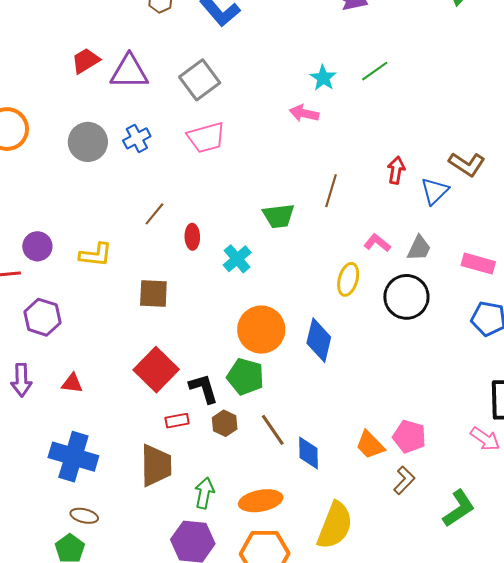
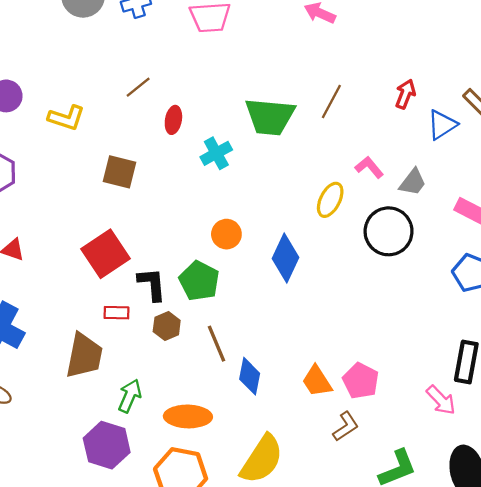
green trapezoid: (278, 216) -> (270, 117), size x1.4
orange circle: (261, 330) -> (226, 234), size x0.6

